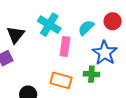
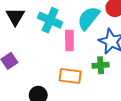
cyan semicircle: (86, 28) -> (89, 18), size x1.4
black triangle: (16, 35) -> (15, 17), moved

